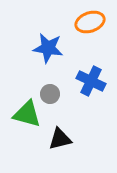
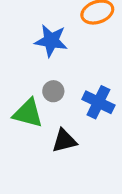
blue cross: (91, 81) -> (98, 102), moved

